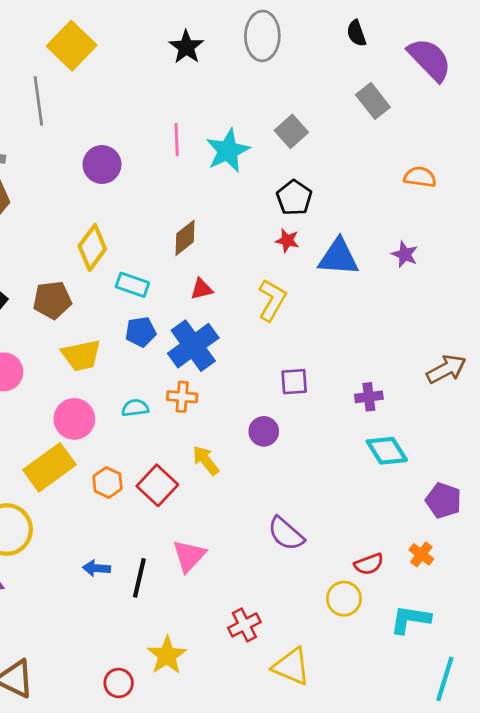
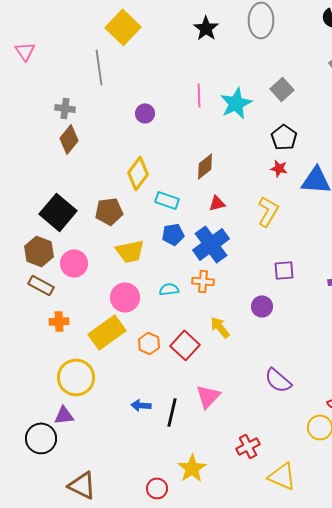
purple circle: (102, 165) -> (145, 113), size x0.7

